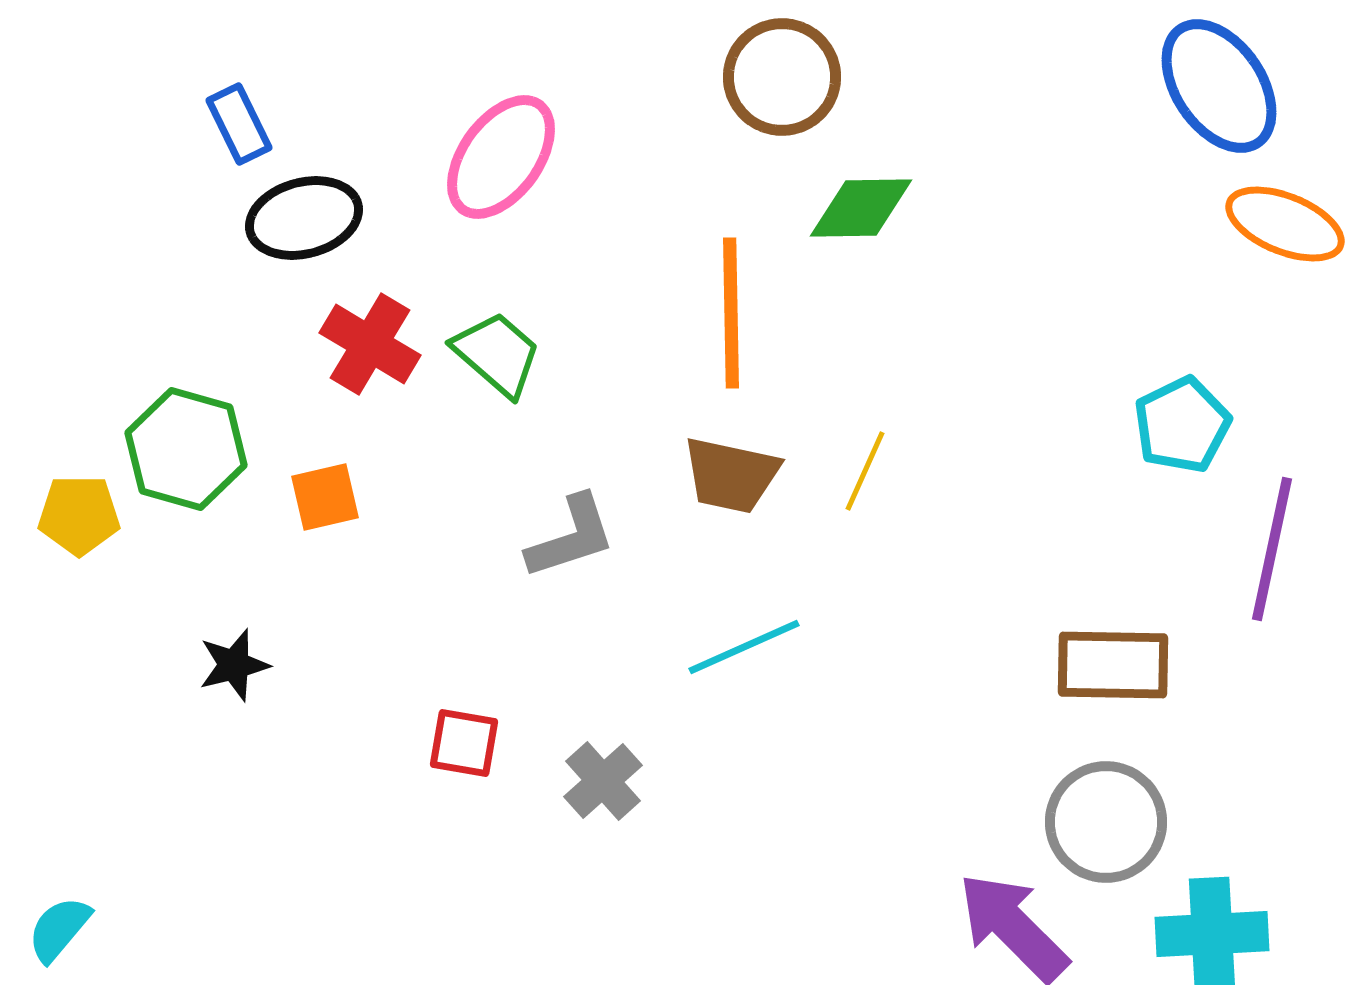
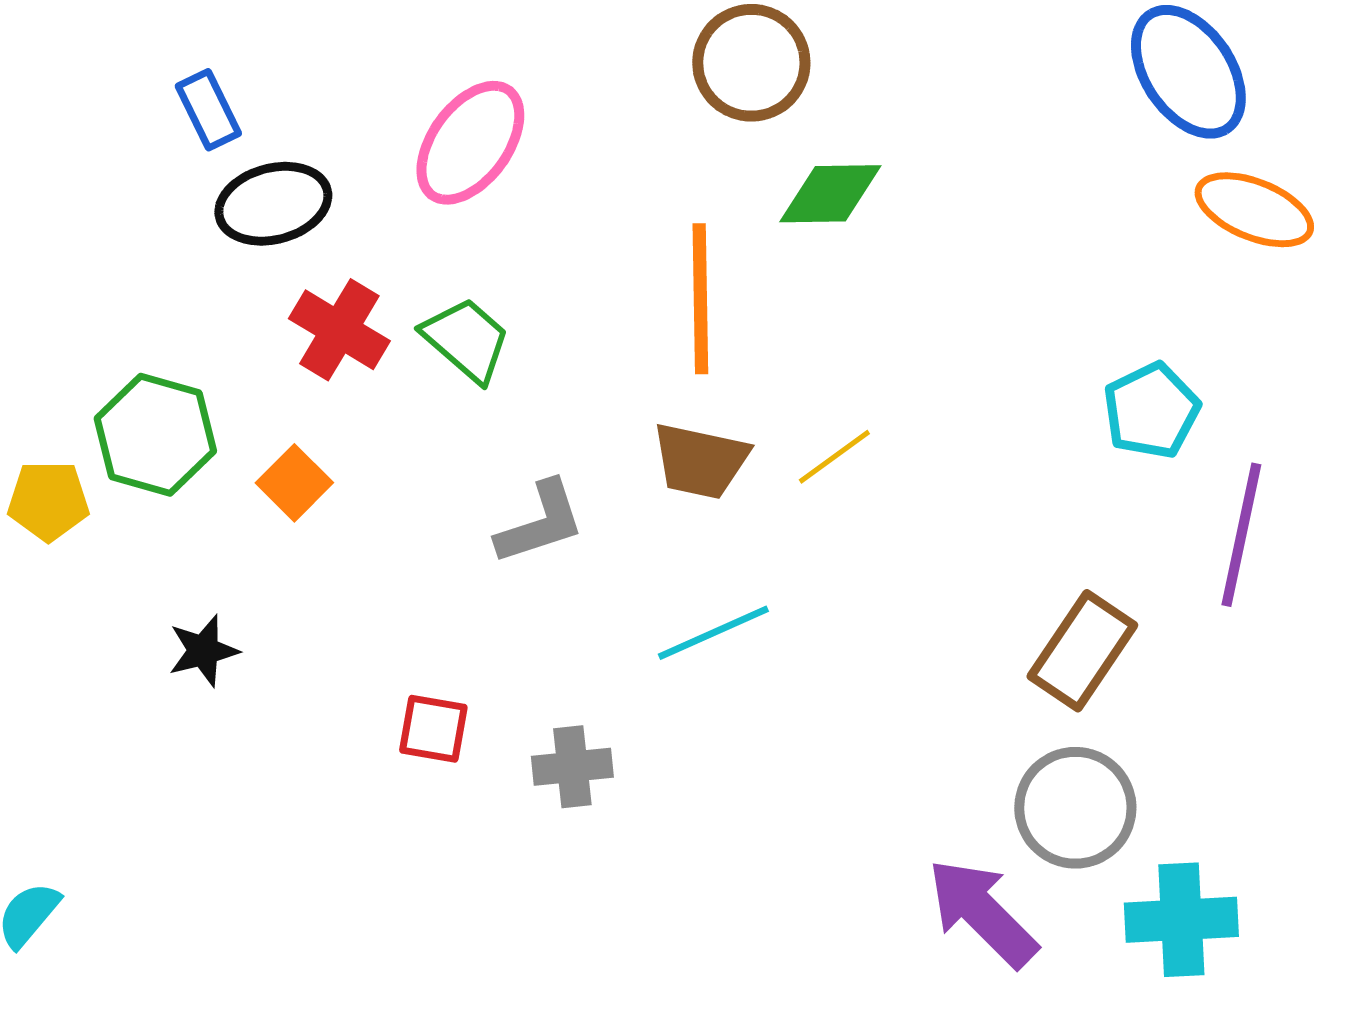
yellow line: (865, 471) -> (834, 457), turned 30
orange square: (325, 497) -> (294, 483), turned -32
brown rectangle: (1113, 665) -> (1082, 651), turned -57
gray cross: (603, 781) -> (572, 767), turned 36

